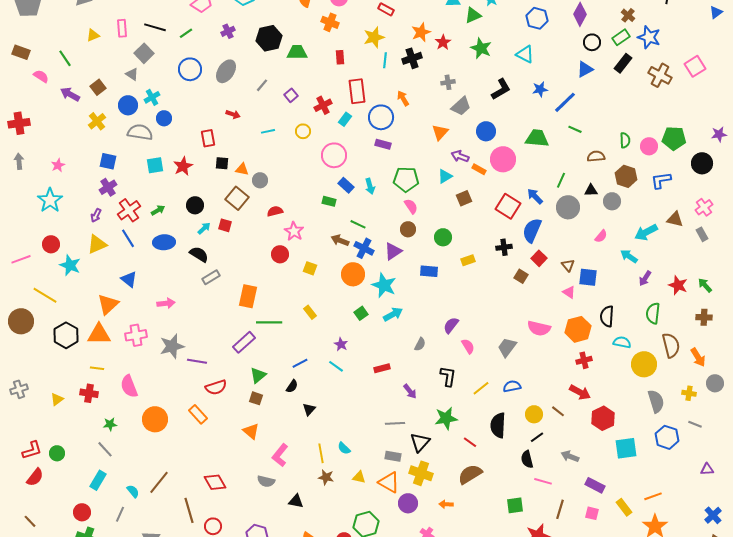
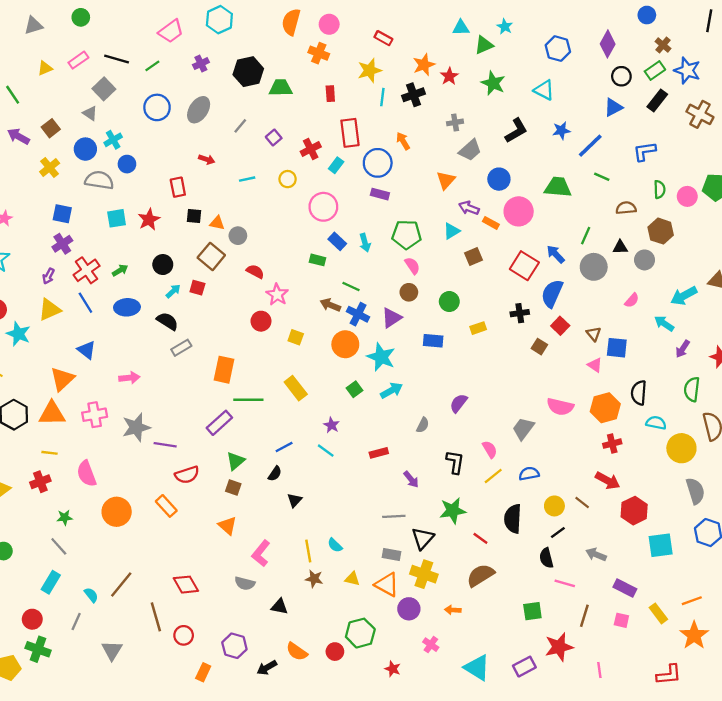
pink rectangle: (122, 28) -> (78, 60), turned 60
blue L-shape: (661, 180) -> (645, 151), moved
red semicircle: (275, 211) -> (255, 271), turned 42
yellow rectangle: (310, 312) -> (296, 388), size x1.5
pink semicircle: (468, 346) -> (490, 449), moved
red cross: (89, 393) -> (40, 482), turned -30

